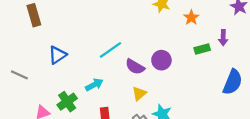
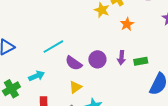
purple arrow: (223, 38) -> (121, 58), moved
green rectangle: (202, 49) -> (141, 61), moved

